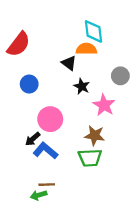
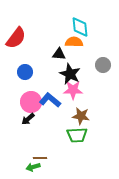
black triangle: (69, 63) -> (59, 54), turned -32
black star: (82, 86) -> (70, 74), size x1.5
pink star: (104, 105) -> (73, 90), moved, turned -30
pink circle: (50, 119) -> (31, 102), moved
blue L-shape: (46, 151) -> (50, 100), moved

